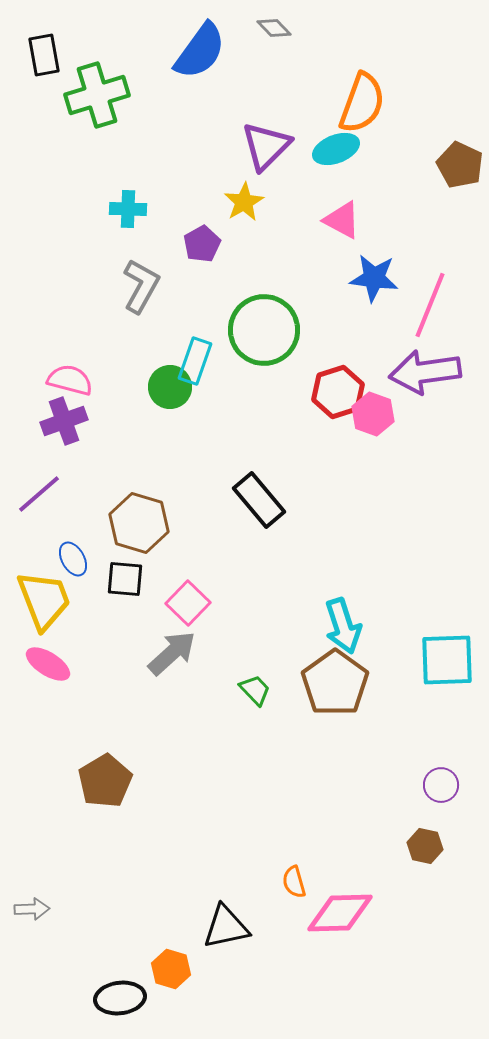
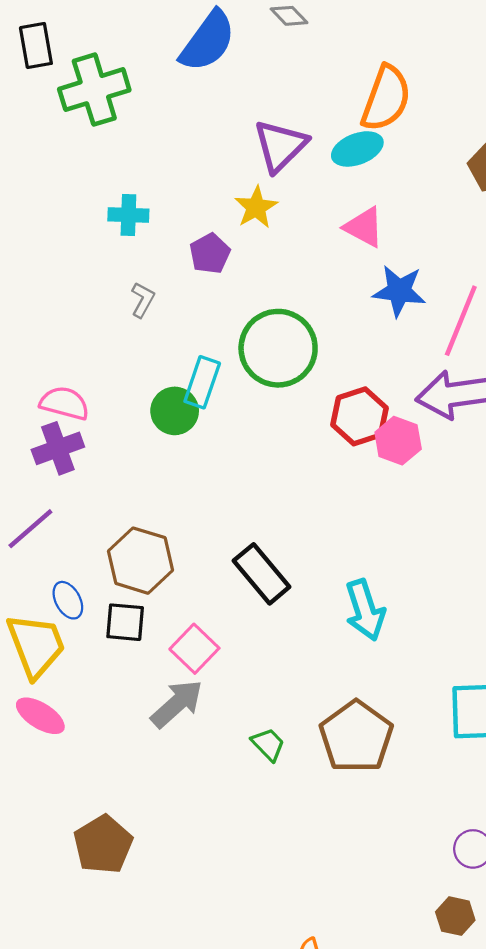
gray L-shape: (141, 286) -> (143, 300), size x0.6
black rectangle: (259, 500) -> (262, 574), moved
cyan arrow: (343, 626) -> (365, 610), moved

